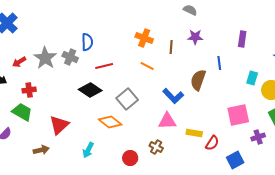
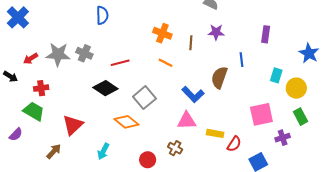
blue semicircle: (87, 42) -> (102, 15), moved
gray star: (45, 58) -> (58, 54), turned -30
brown arrow: (41, 150) -> (54, 151), turned -35

